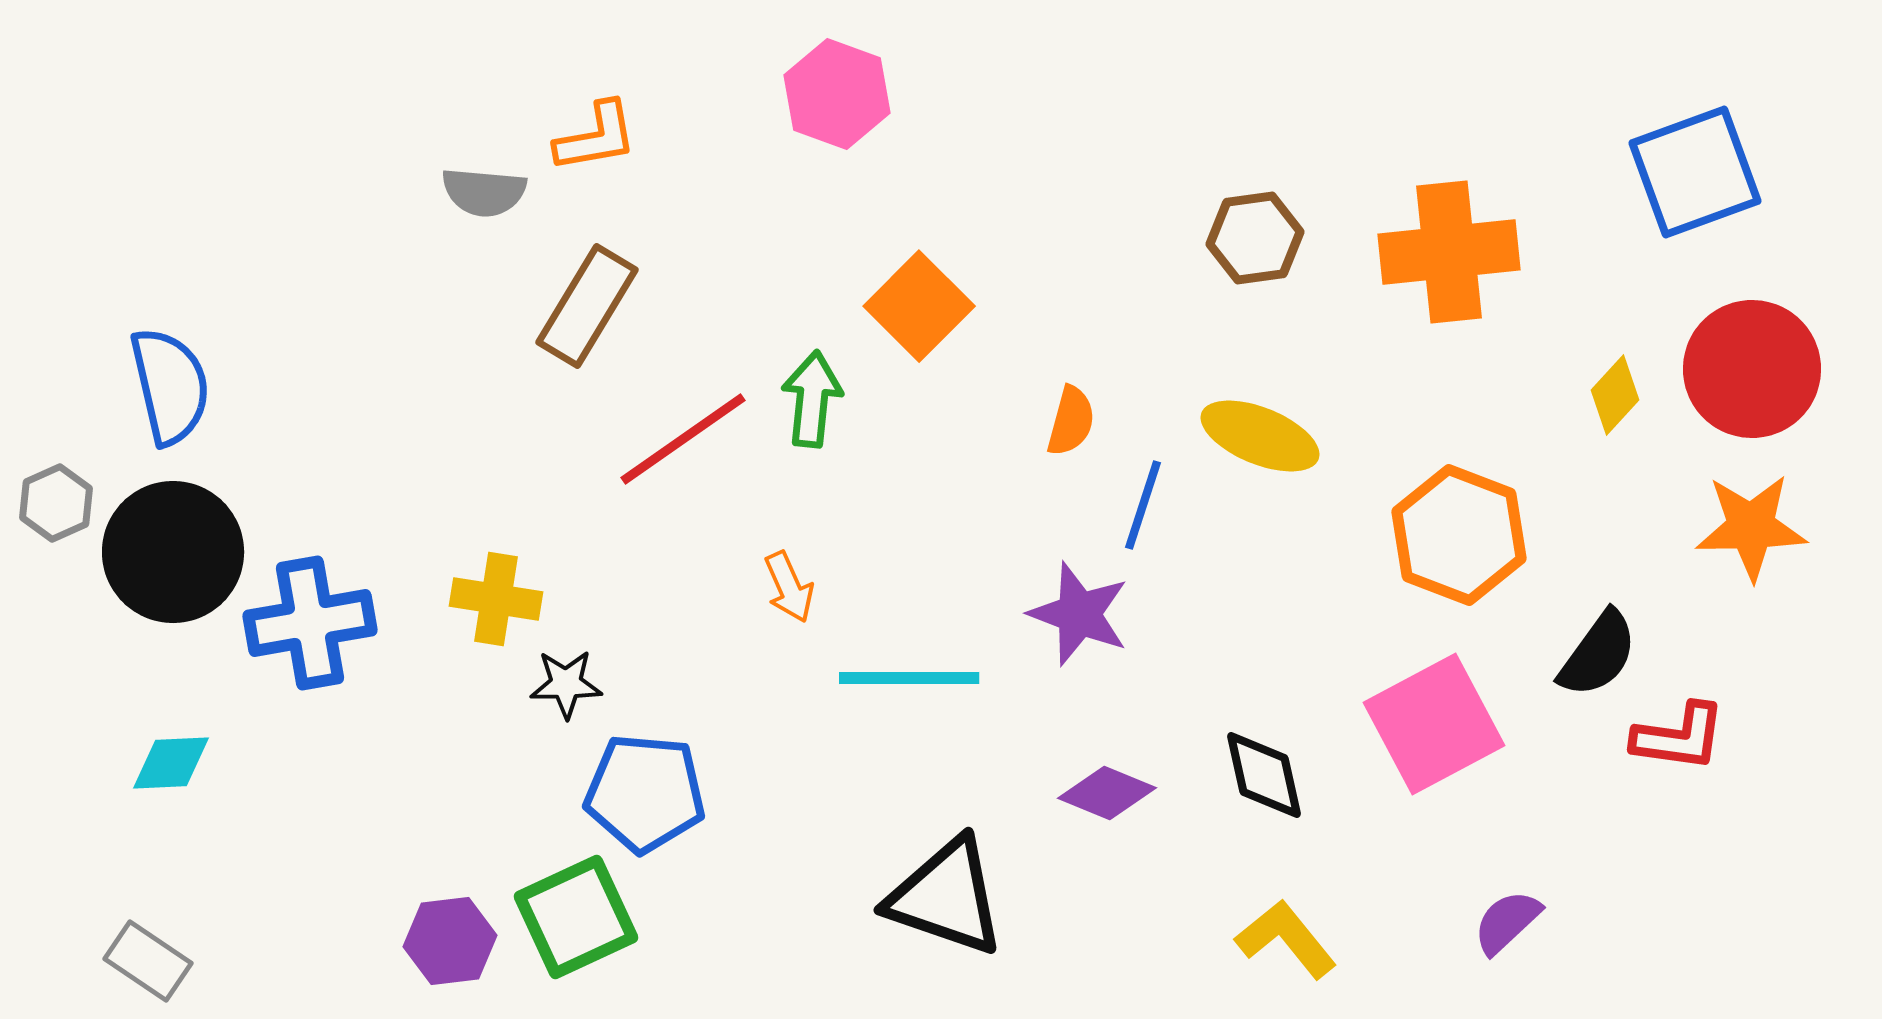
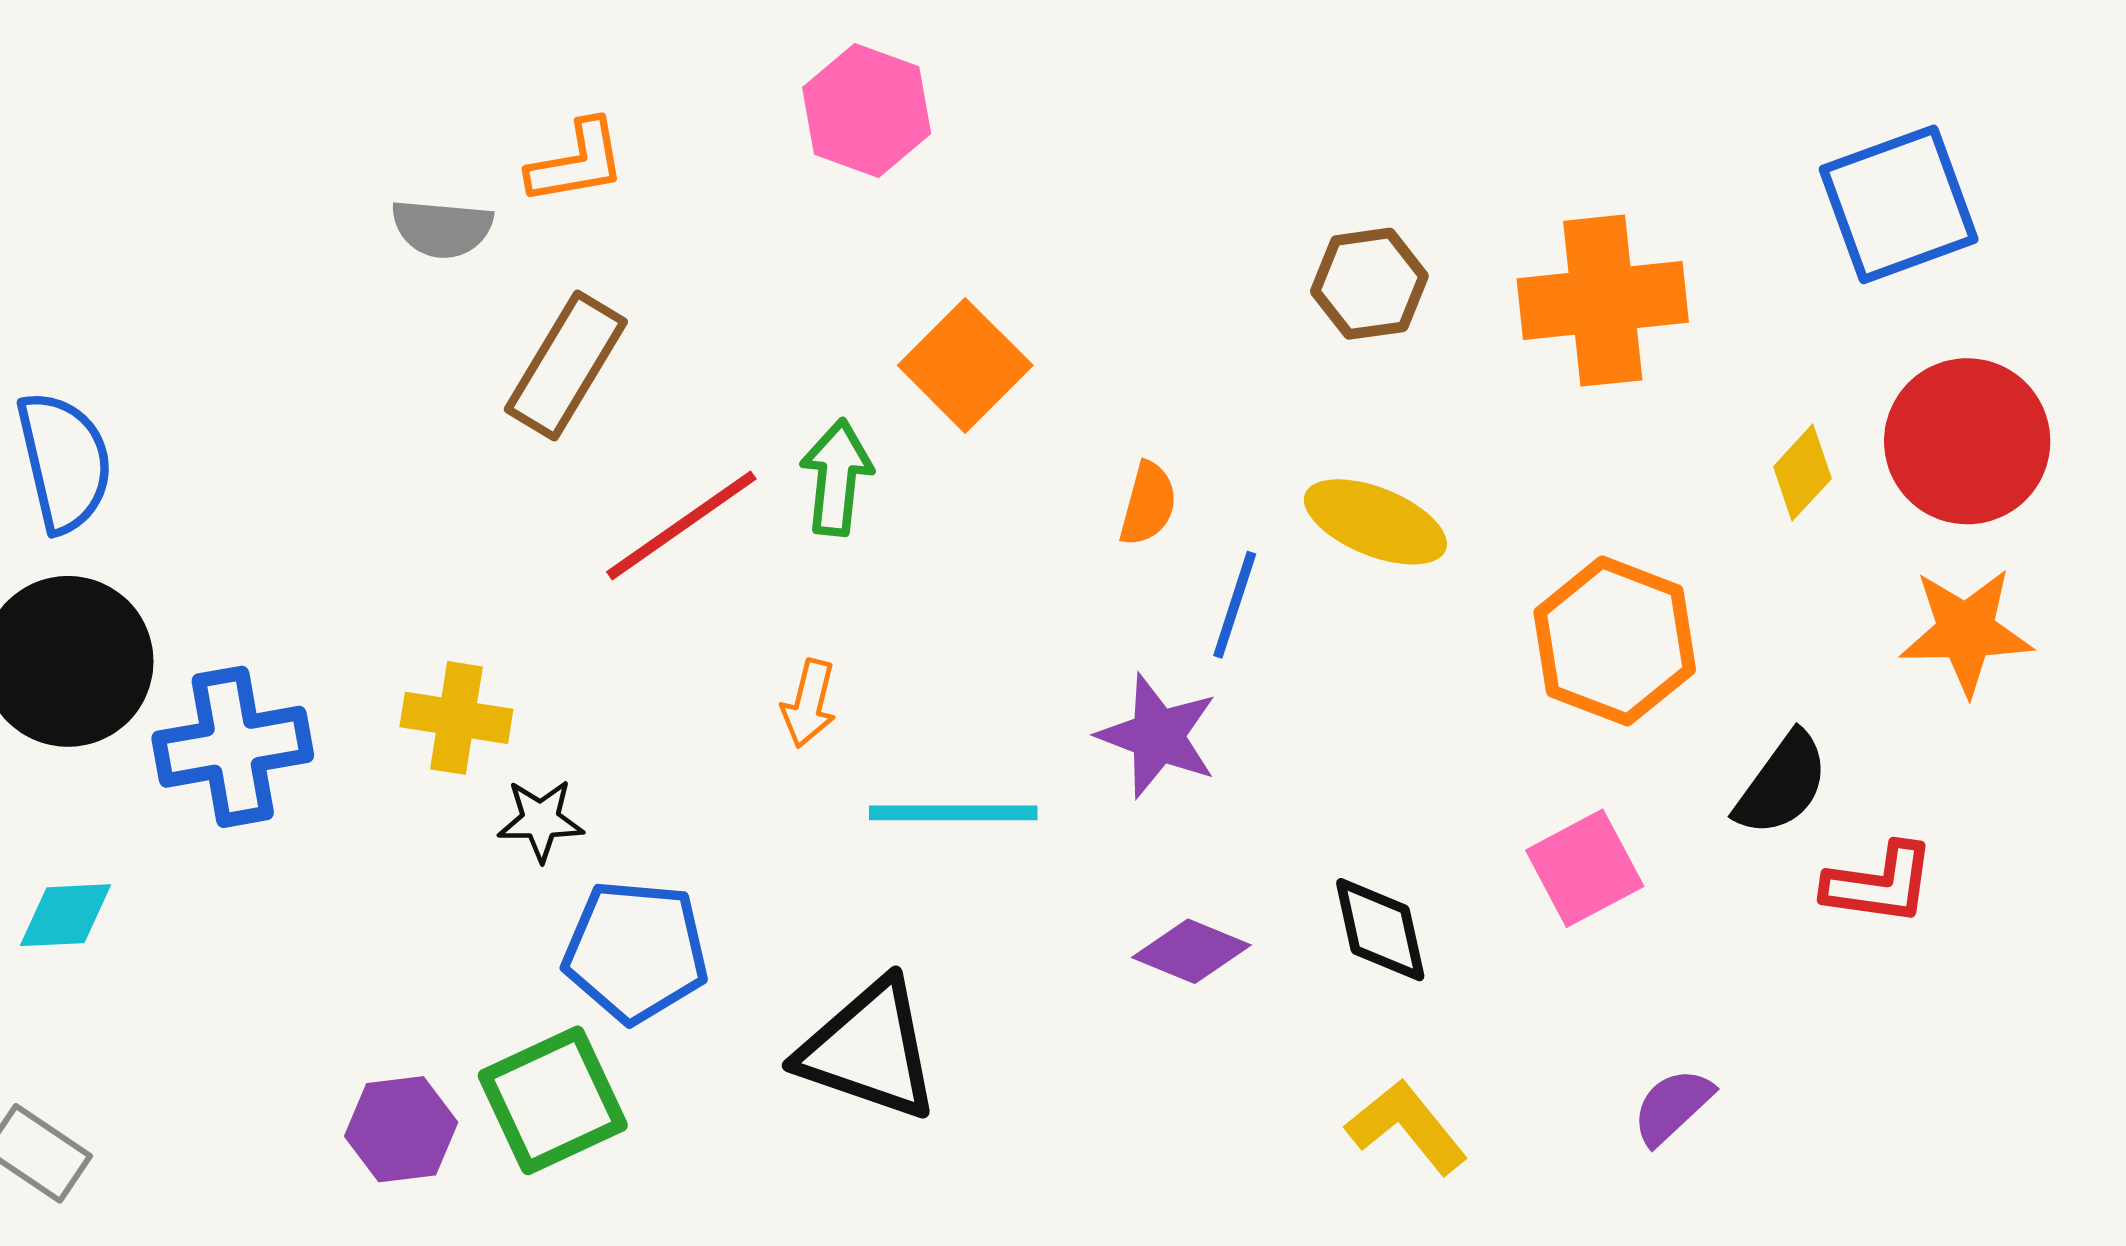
orange arrow: (789, 587) -> (809, 703), turned 38
pink square: (1434, 724) -> (1585, 868), size x0.7
black triangle: (946, 897) -> (869, 1050), moved

